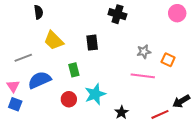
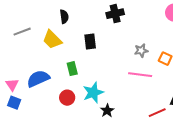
black semicircle: (38, 12) -> (64, 17), moved
black cross: (117, 14) -> (115, 14), turned -30
gray line: (23, 58) -> (22, 32), moved
black star: (122, 112) -> (107, 111), moved

